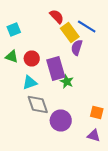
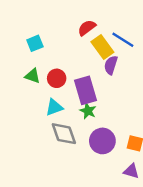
red semicircle: (57, 16) -> (87, 28), turned -84
green star: (67, 82) -> (88, 111), moved
purple circle: (61, 120) -> (102, 141), moved

